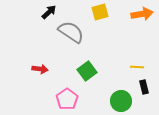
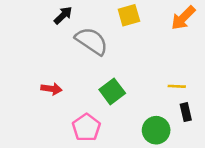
orange arrow: (142, 14) -> (183, 18), turned 145

